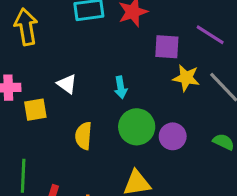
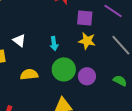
yellow star: (186, 78) -> (87, 41), moved
yellow semicircle: (84, 136) -> (29, 74), turned 78

